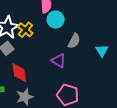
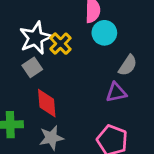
purple triangle: (59, 61) -> (116, 92), moved, turned -49

